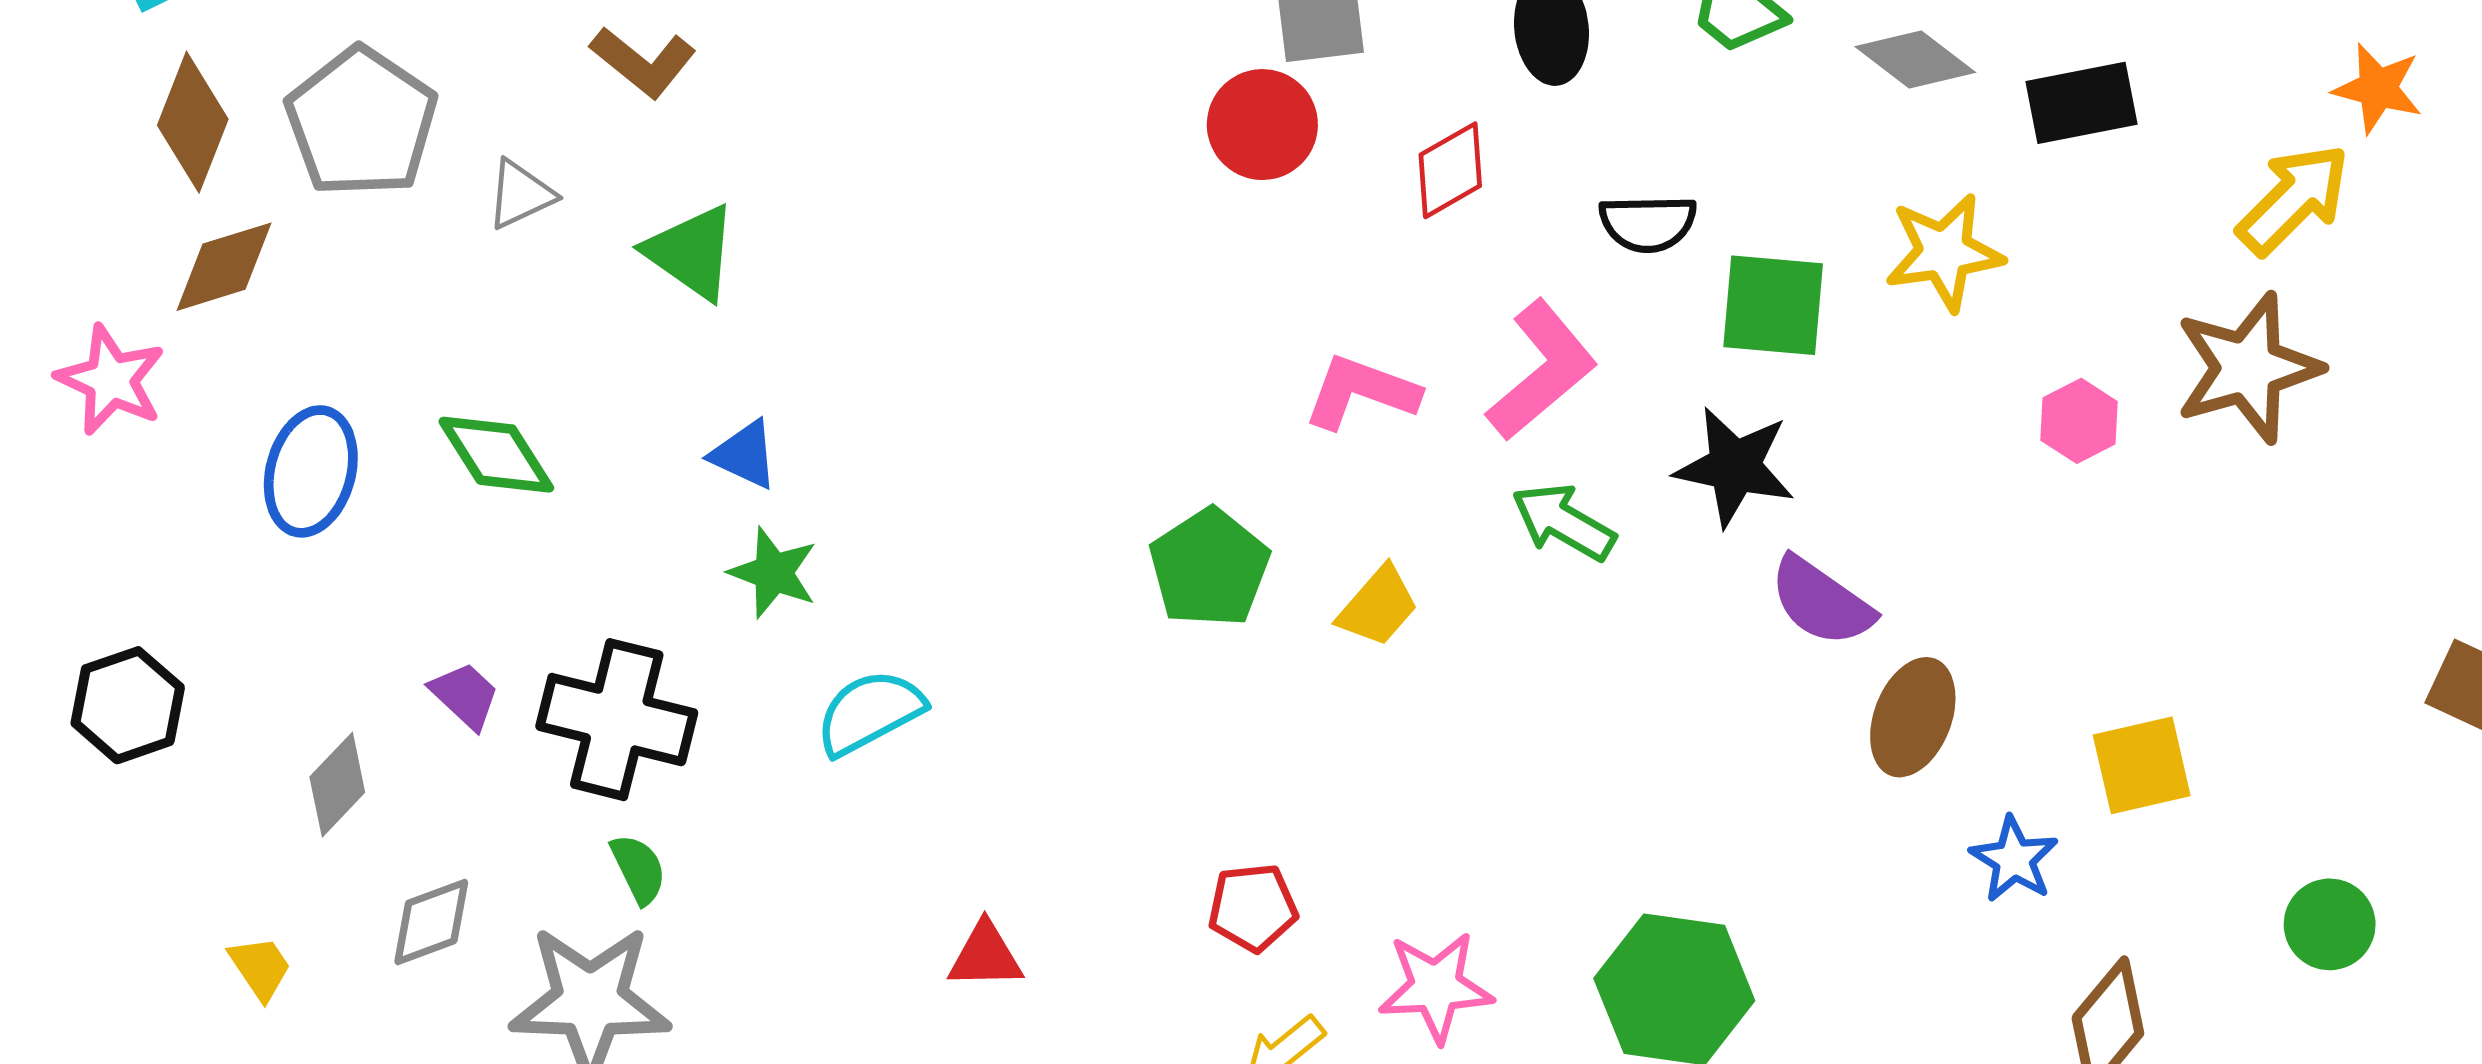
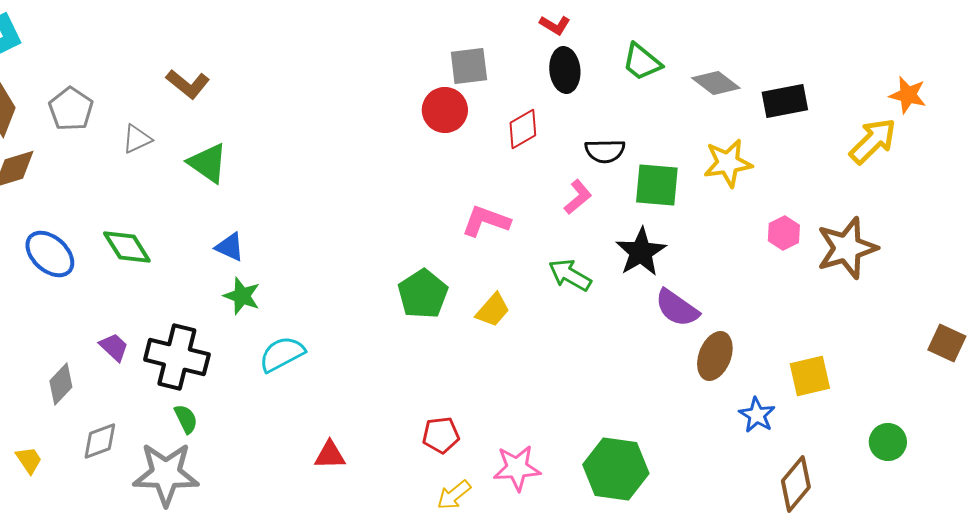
gray pentagon: (361, 122) -> (71, 109), size x0.7
brown star: (2248, 368) -> (847, 248), moved
pink L-shape: (1542, 370) -> (578, 197), moved, size x0.6
black star: (1735, 467) -> (641, 252), turned 30
blue ellipse: (311, 471) -> (50, 254), turned -63

